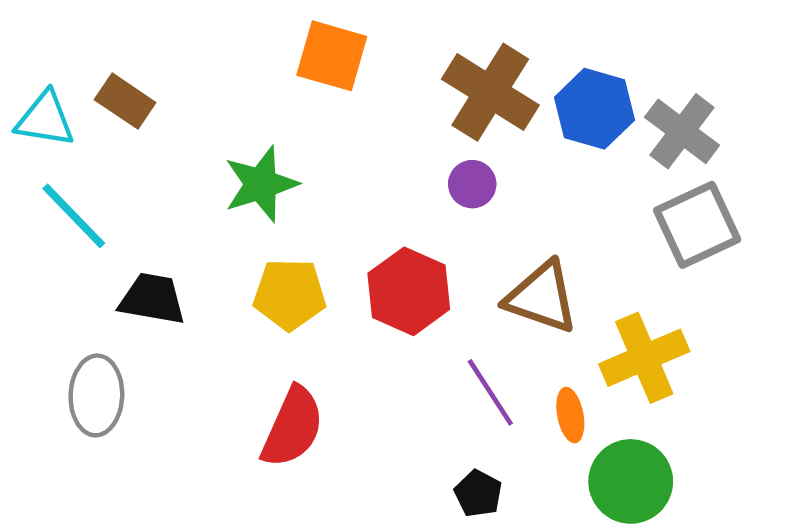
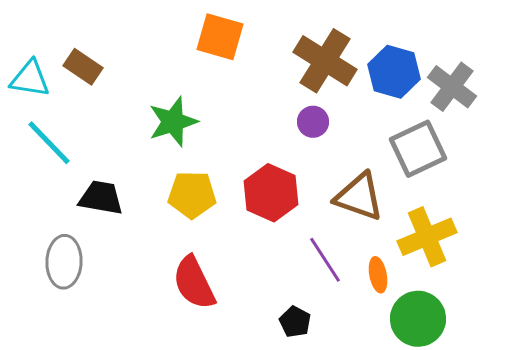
gray square: (697, 225) -> (418, 149), moved
red semicircle: (293, 427) -> (194, 283), turned 130
black pentagon: (478, 494) -> (295, 322), moved

